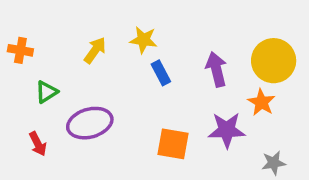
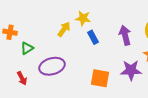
orange cross: (20, 50) -> (10, 32), moved
yellow arrow: (95, 50) -> (64, 29), moved

